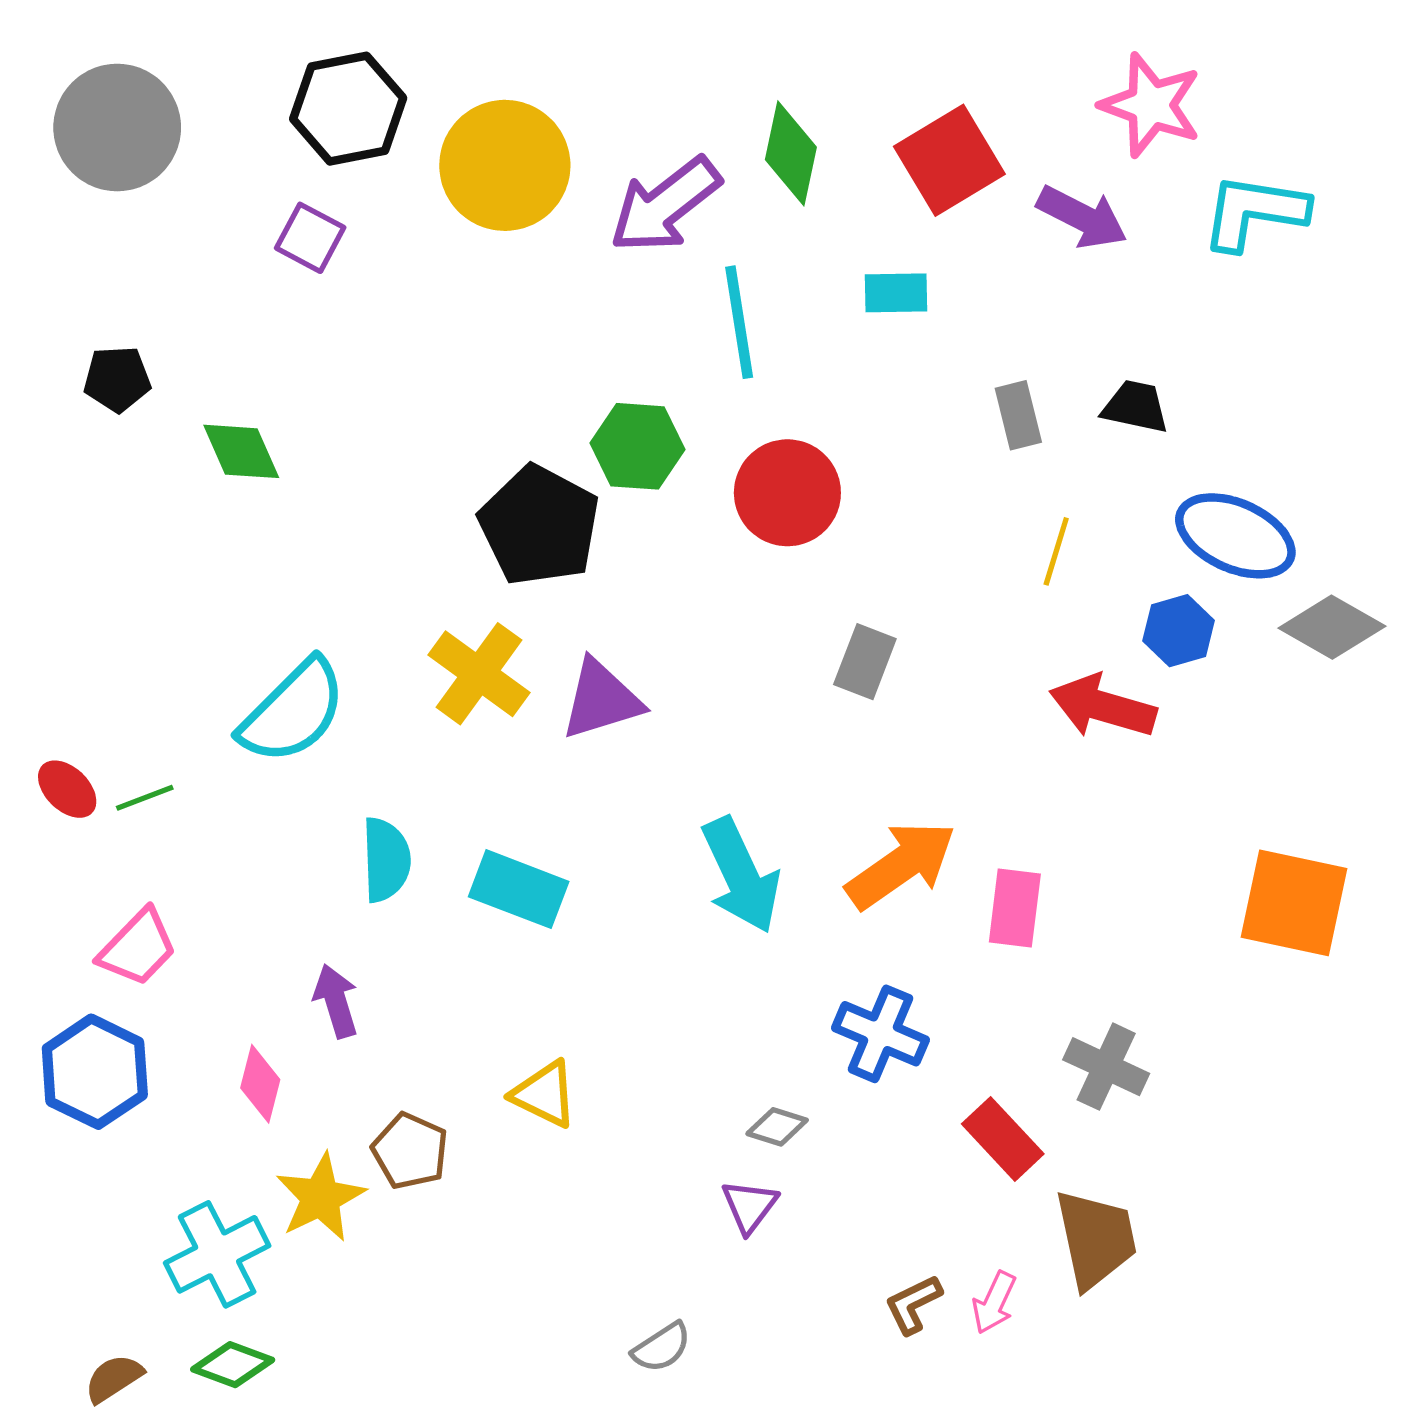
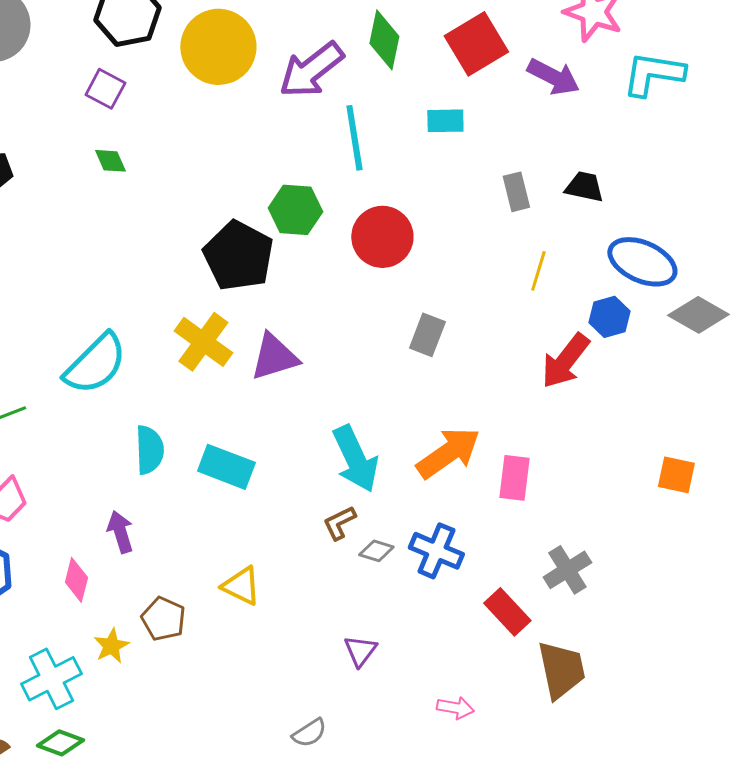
green diamond: (241, 451) -> (110, 161), moved, size x0.7
red arrow: (1103, 706) -> (565, 361), turned -68
orange square: (1294, 903) -> (676, 475), size x0.6
gray cross: (1106, 1067) -> (567, 570), turned 33
gray diamond: (777, 1127) -> (376, 551), moved
yellow star: (320, 1197) -> (111, 646), size x0.7
pink arrow: (994, 1303) -> (455, 708), moved, turned -105
brown L-shape: (913, 1304) -> (339, 523), moved

